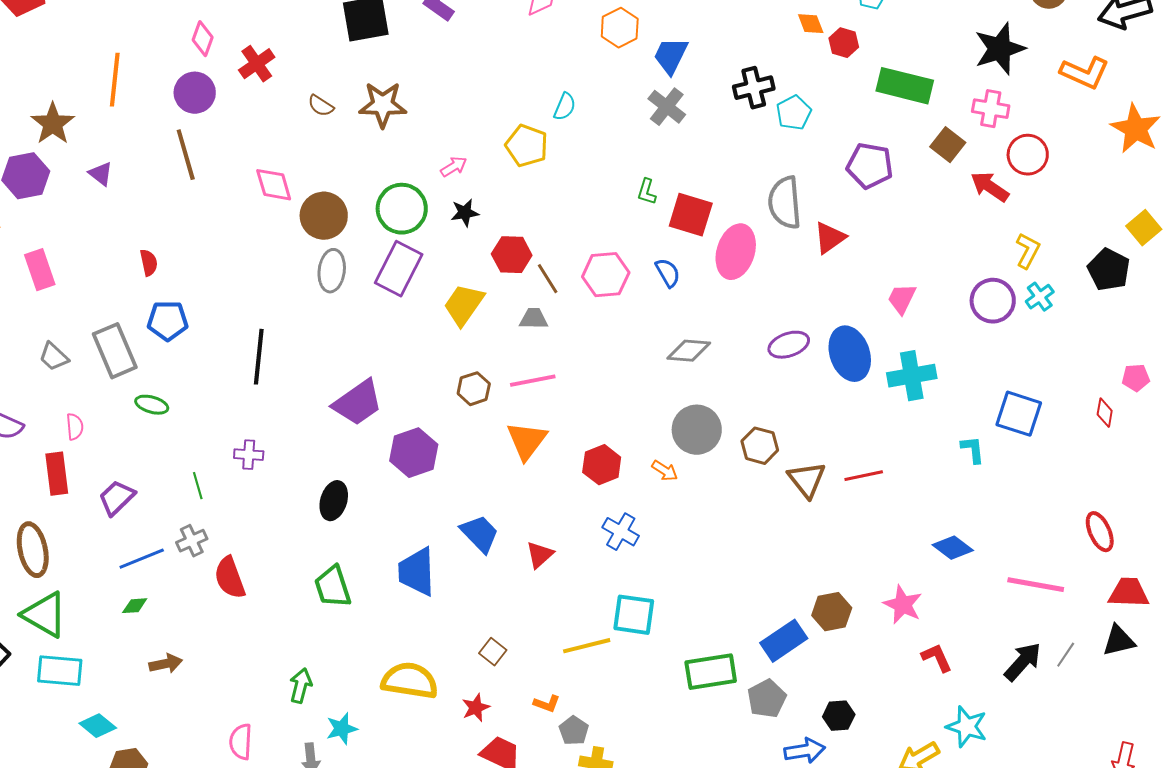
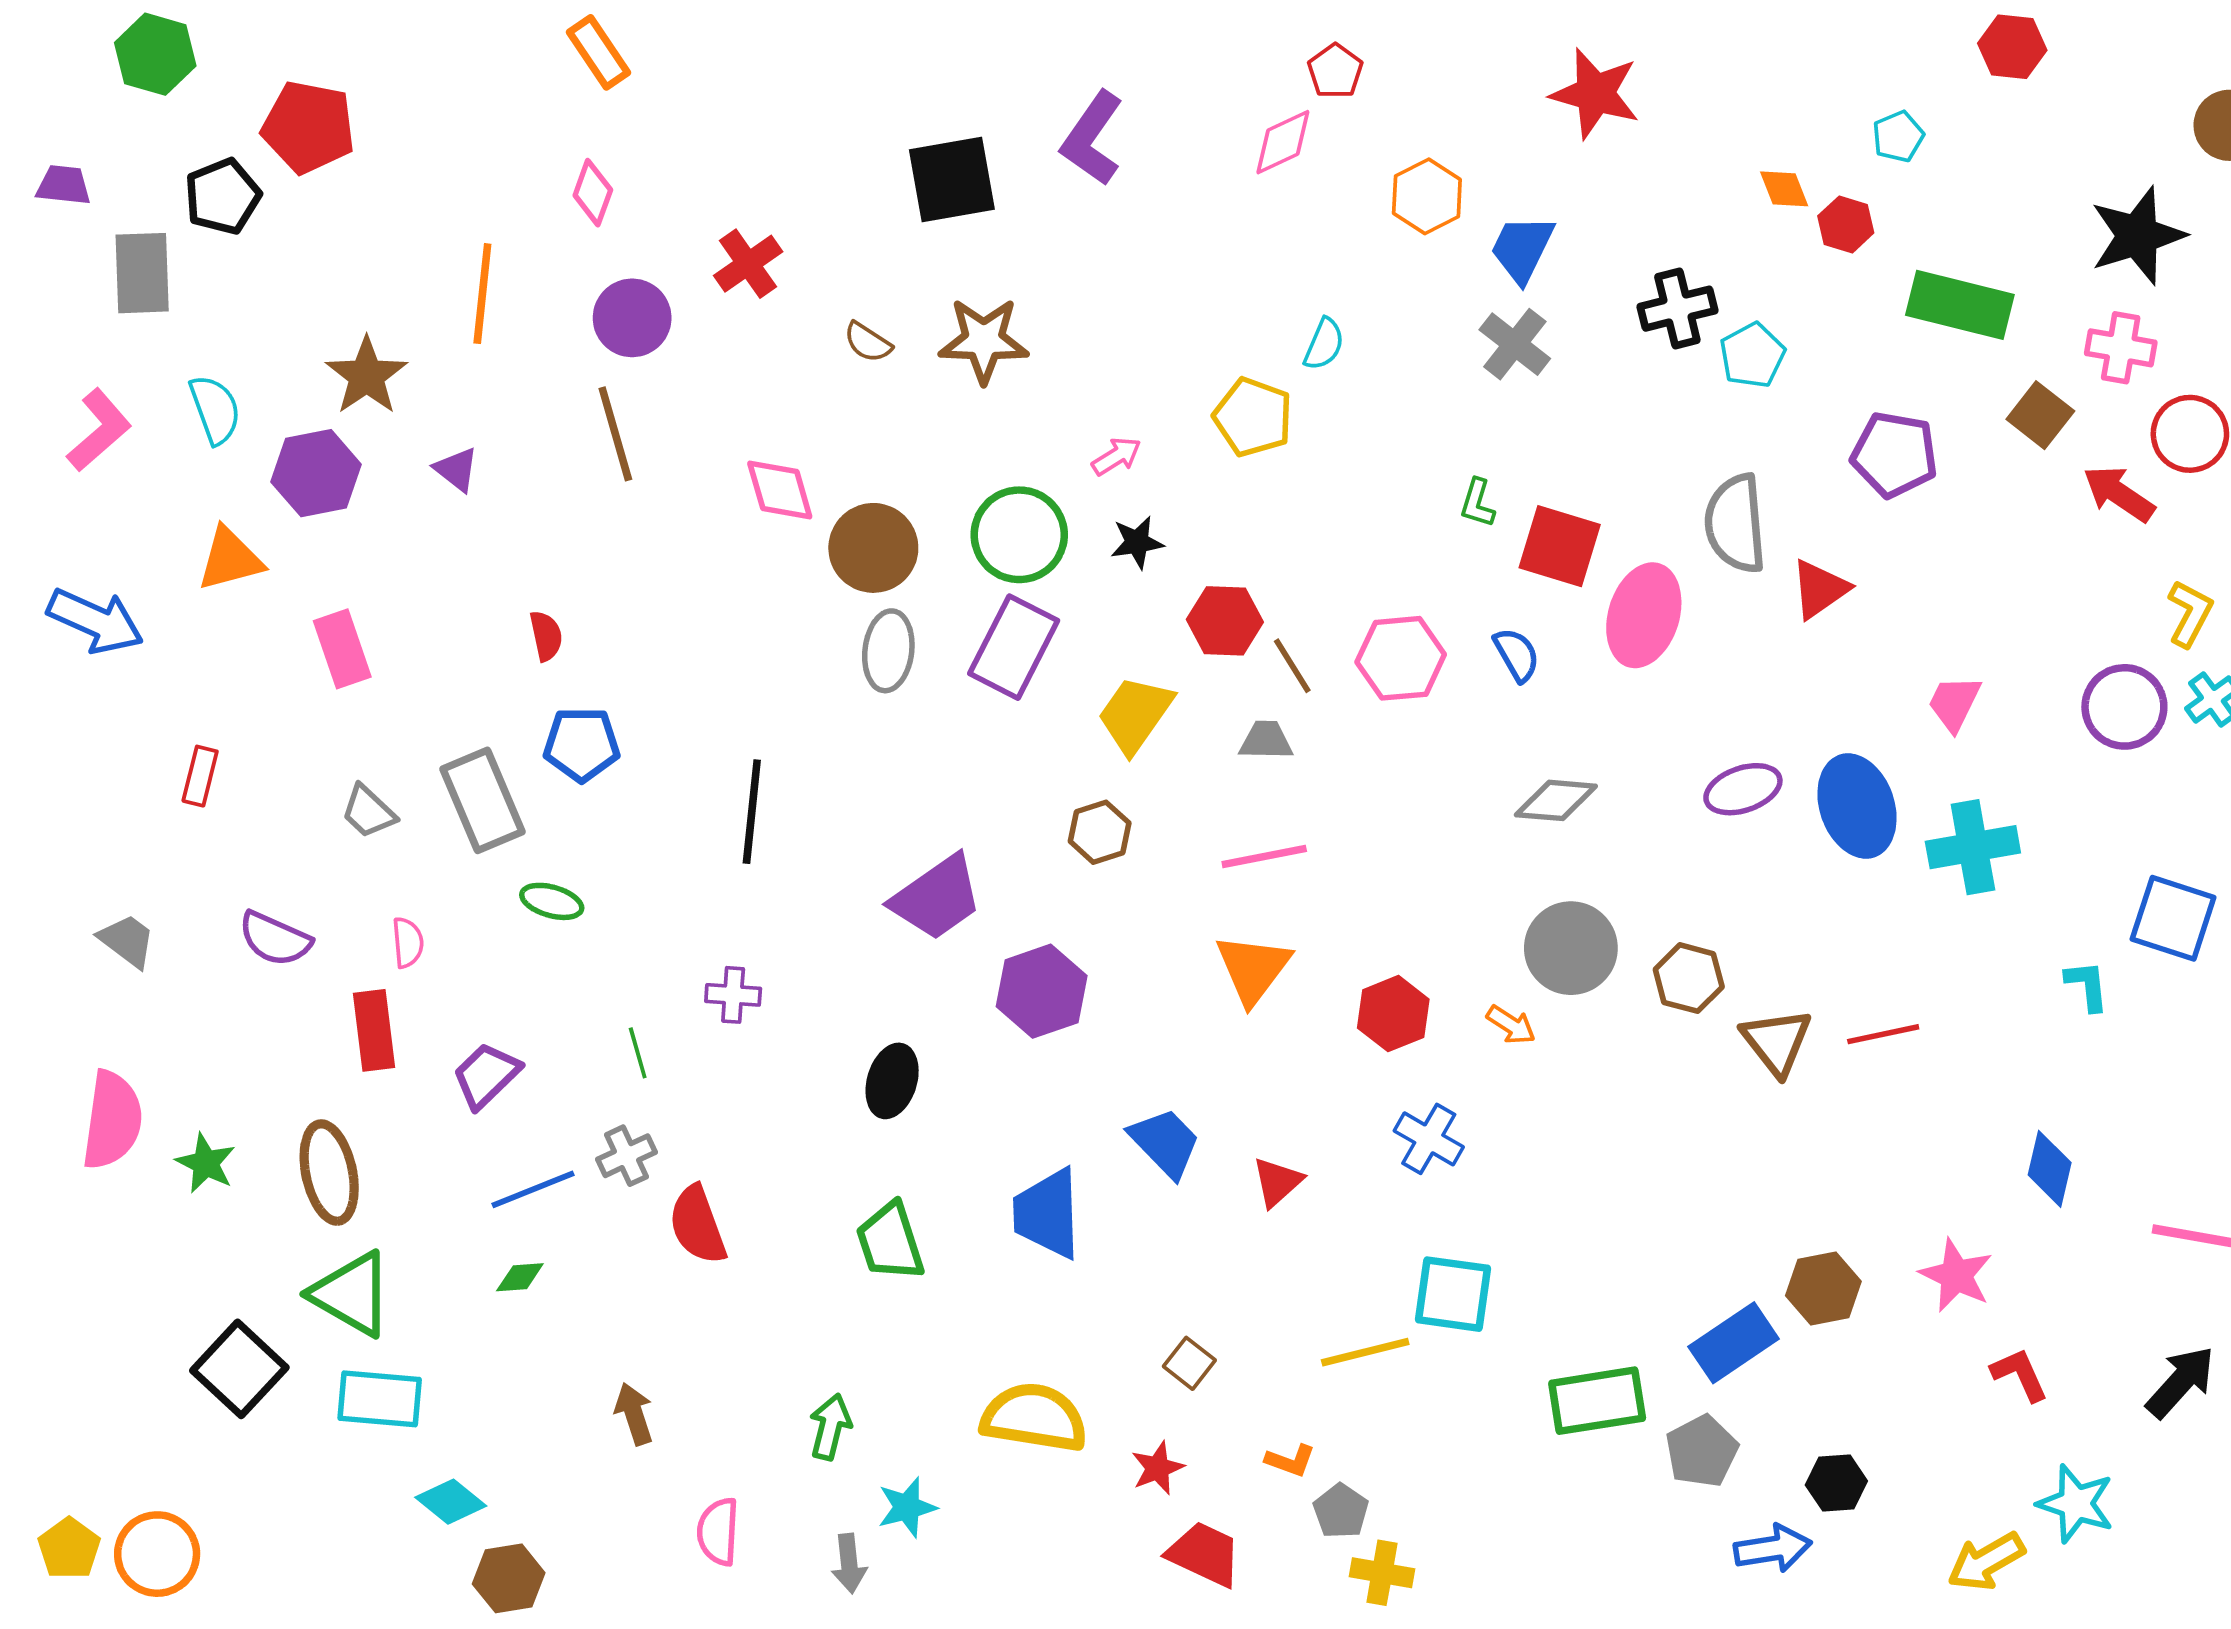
pink diamond: (203, 39) -> (593, 193), moved
brown hexagon: (474, 389) -> (1100, 832), moved
blue diamond: (953, 548) -> (2050, 1169), turned 66
brown arrow: (166, 664) -> (634, 1414), moved, turned -96

